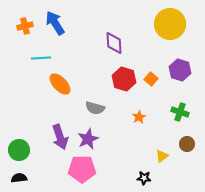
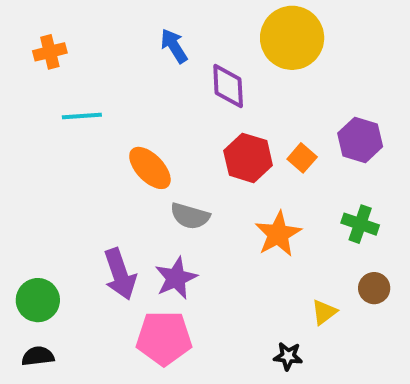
blue arrow: (55, 23) -> (174, 46), moved, size x0.7
yellow circle: (170, 24) -> (292, 38), moved
orange ellipse: (60, 84) -> (150, 168), moved
orange star: (139, 117) -> (278, 234), size x1.6

